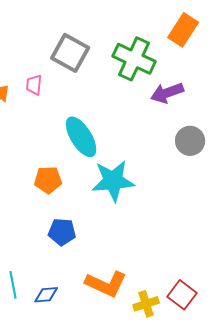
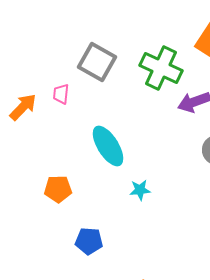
orange pentagon: (48, 180) -> (58, 189), moved
cyan star: (113, 181) -> (140, 190), size x0.5

